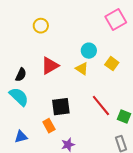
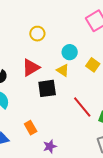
yellow circle: (41, 26) -> (37, 34), moved
black square: (61, 107) -> (47, 88), moved

